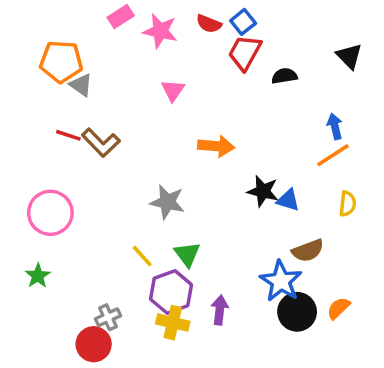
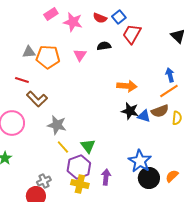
red trapezoid: (245, 53) -> (132, 34), moved
orange pentagon: (61, 62) -> (48, 57), moved
black semicircle: (284, 76) -> (104, 46), moved
gray triangle: (81, 85) -> (29, 52), turned -40
brown L-shape: (101, 143) -> (37, 99), moved
orange arrow: (216, 146) -> (127, 86), moved
gray star: (167, 202) -> (57, 125), moved
brown semicircle: (308, 251) -> (160, 111), moved

